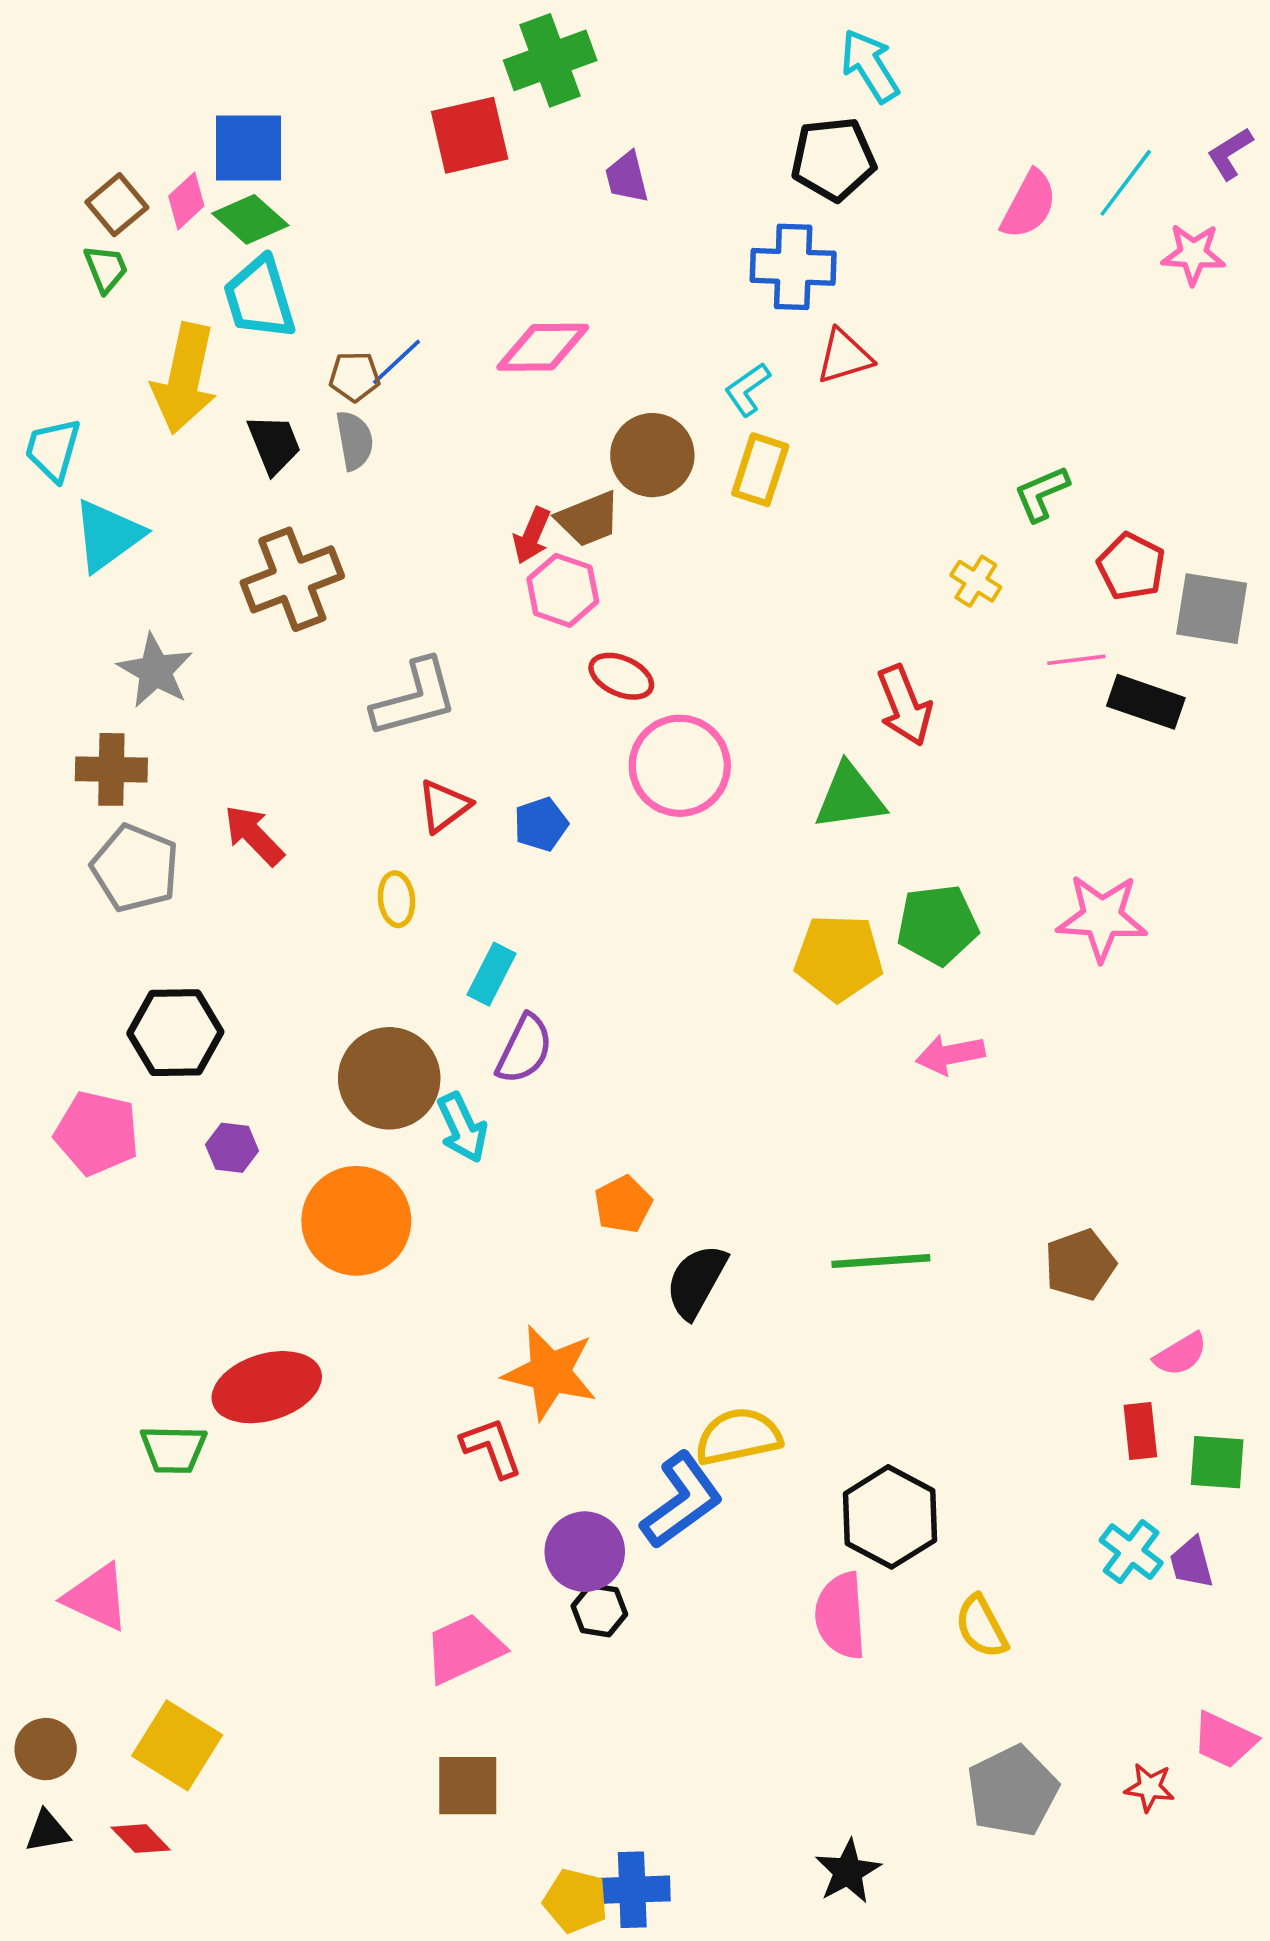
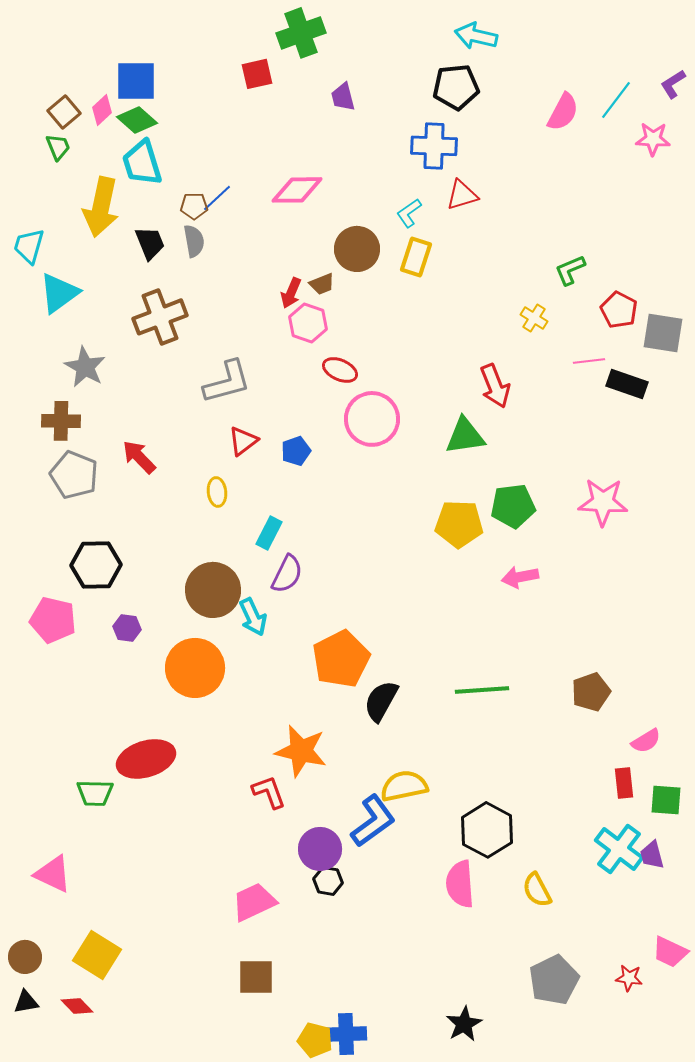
cyan arrow: (870, 66) -> (476, 36), turned -45
red square: (470, 135) -> (257, 74), size x0.7
brown trapezoid: (588, 519) -> (322, 284), size x0.7
orange pentagon: (623, 1204) -> (341, 659), size x1.8
cyan cross: (1131, 1552) -> (619, 849), size x1.4

